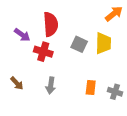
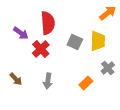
red cross: (43, 52) -> (41, 49), turned 30
orange rectangle: (91, 88) -> (86, 83), turned 40
gray cross: (115, 92) -> (108, 68), moved, turned 32

